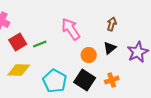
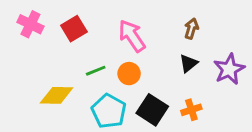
red square: (18, 42) -> (74, 29), moved
green line: (40, 44) -> (96, 71), moved
orange circle: (89, 55) -> (129, 74), moved

